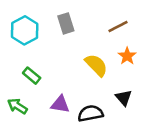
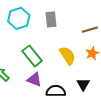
green rectangle: (32, 76) -> (32, 56), moved, size x1.5

